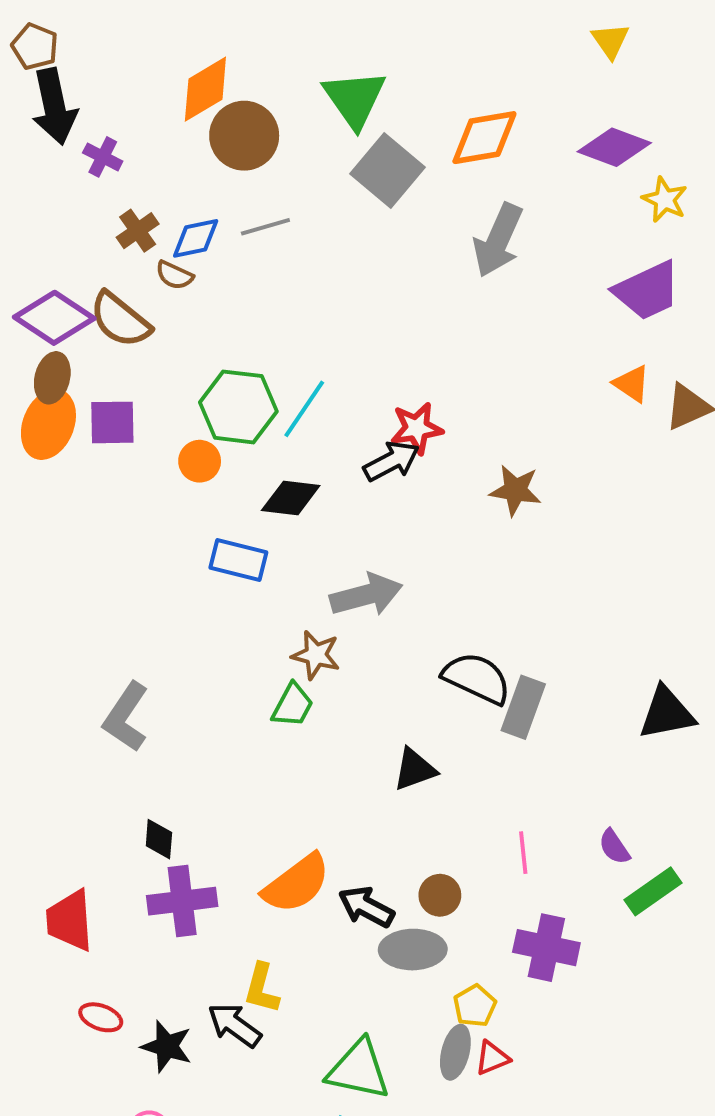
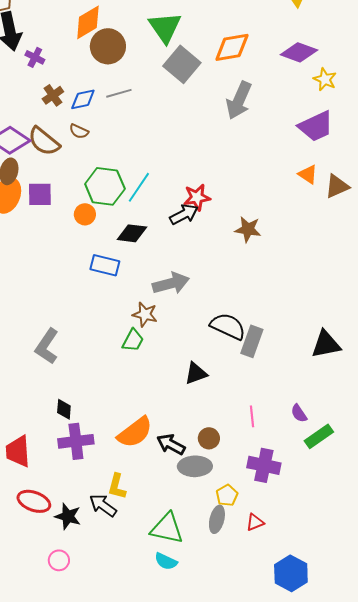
brown semicircle: (174, 275) -> (79, 131), moved
red ellipse: (101, 1017) -> (34, 501), size x1.5
red triangle: (492, 1058) -> (255, 522), moved

